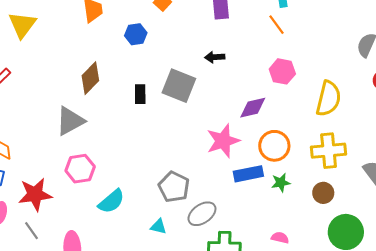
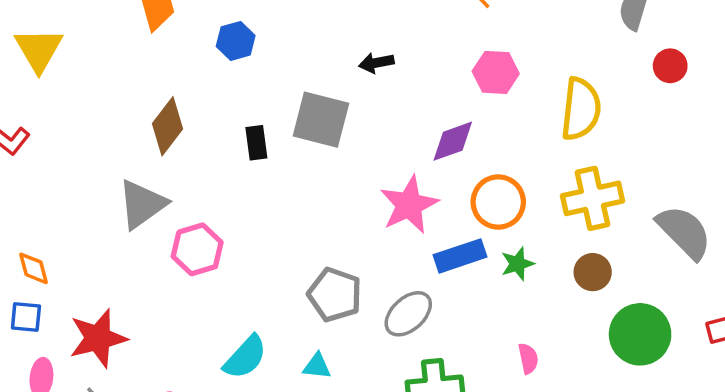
pink hexagon: (80, 169) -> (197, 249), moved
cyan semicircle: (111, 201) -> (245, 357), moved
gray ellipse: (202, 214) -> (408, 314), moved
pink semicircle: (280, 238) -> (528, 359), turned 72

